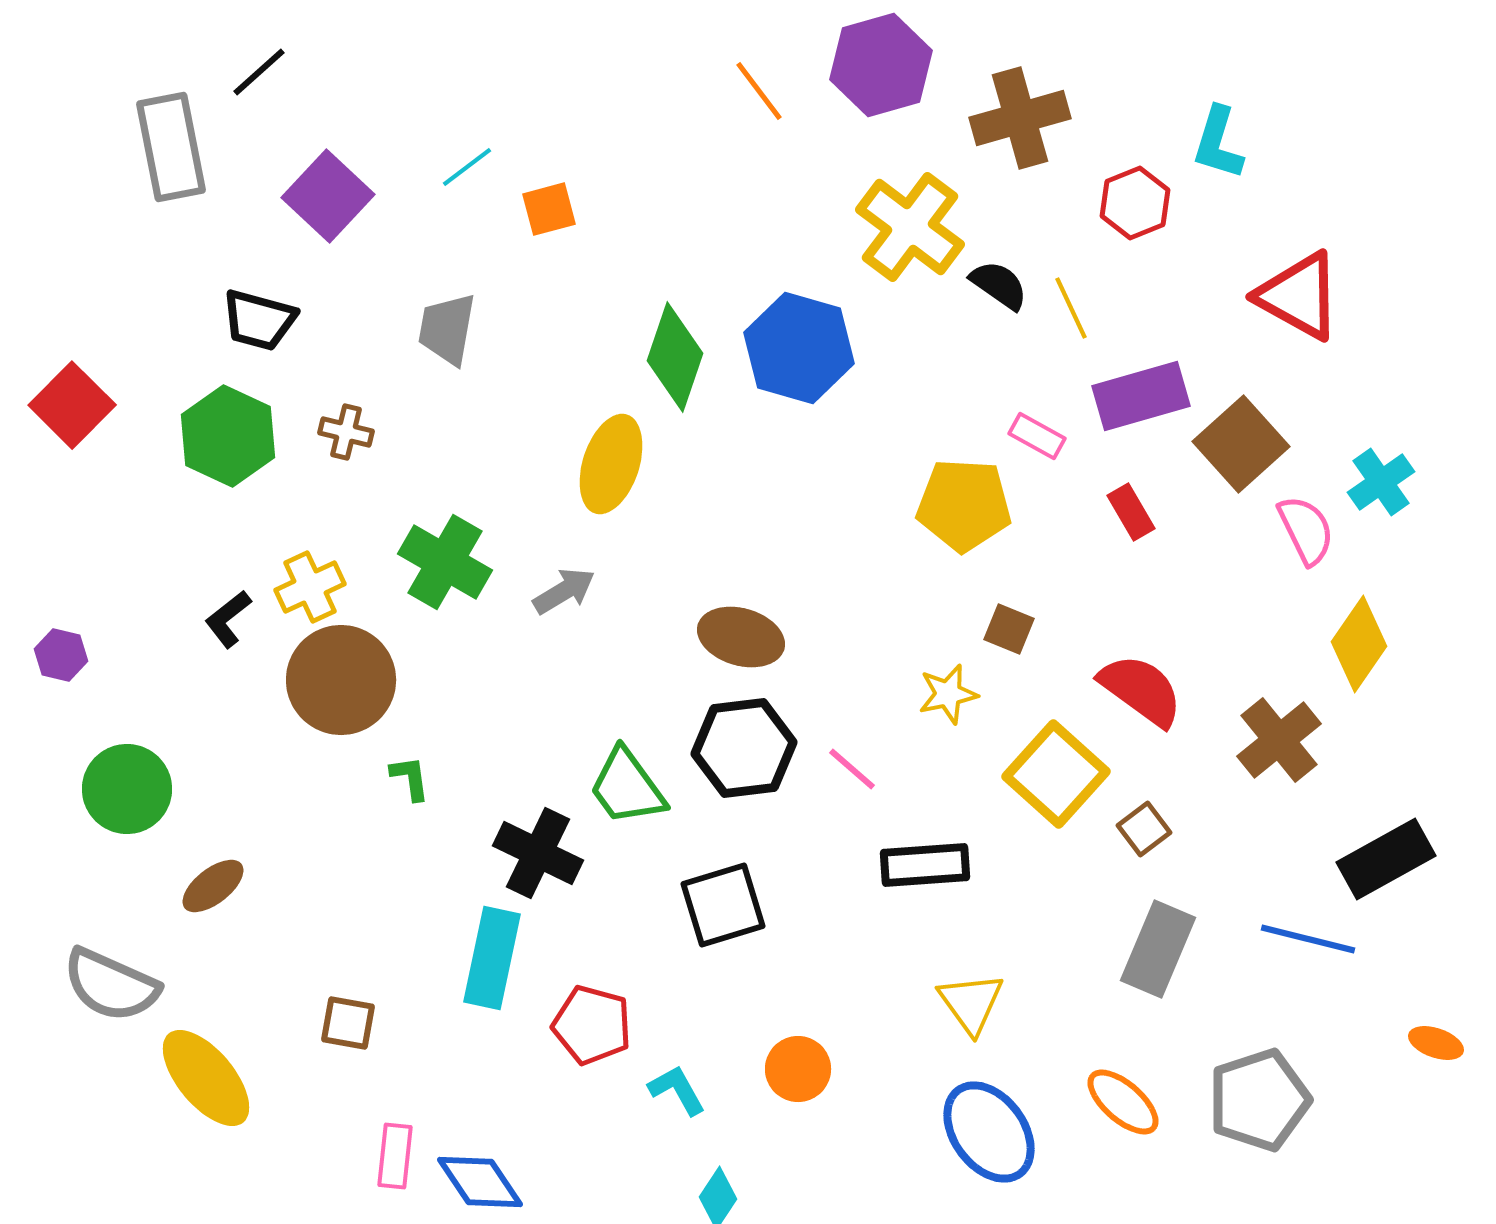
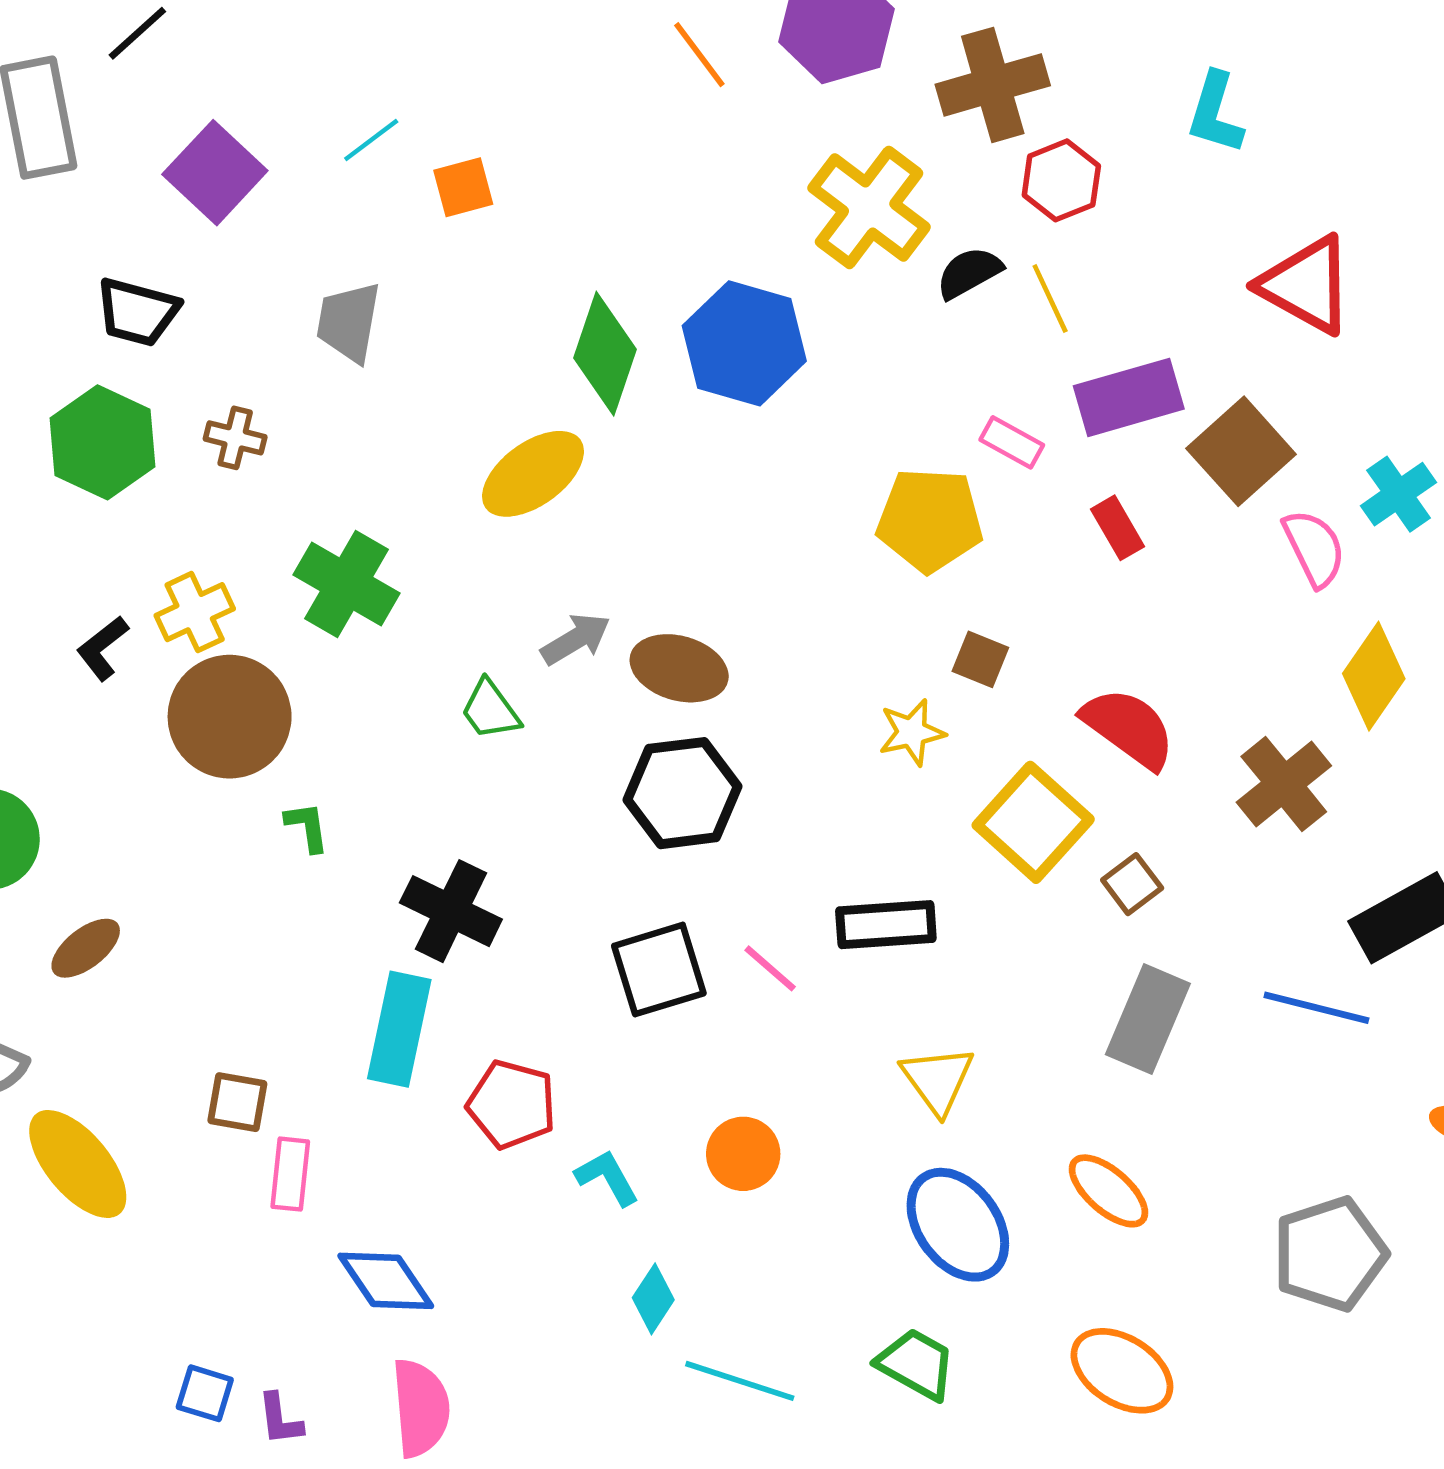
red hexagon: (1135, 203) -> (1061, 180), moved
black semicircle: (999, 285) -> (969, 273), turned -64
yellow ellipse: (611, 464) -> (533, 474), turned 36
gray arrow: (564, 591) -> (576, 639), moved
pink line: (852, 769) -> (770, 968), moved
green trapezoid: (627, 787) -> (490, 710), moved, size x0.7
gray pentagon: (1259, 1100) -> (1330, 1254), moved
pink rectangle: (395, 1156) -> (290, 1174), moved

